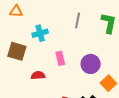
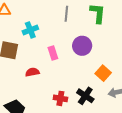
purple circle: (91, 64) -> (82, 46), moved

